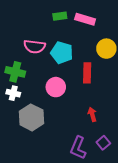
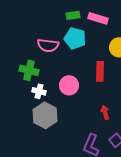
cyan pentagon: (62, 53) -> (75, 38), moved
white cross: (13, 93) -> (39, 91), moved

